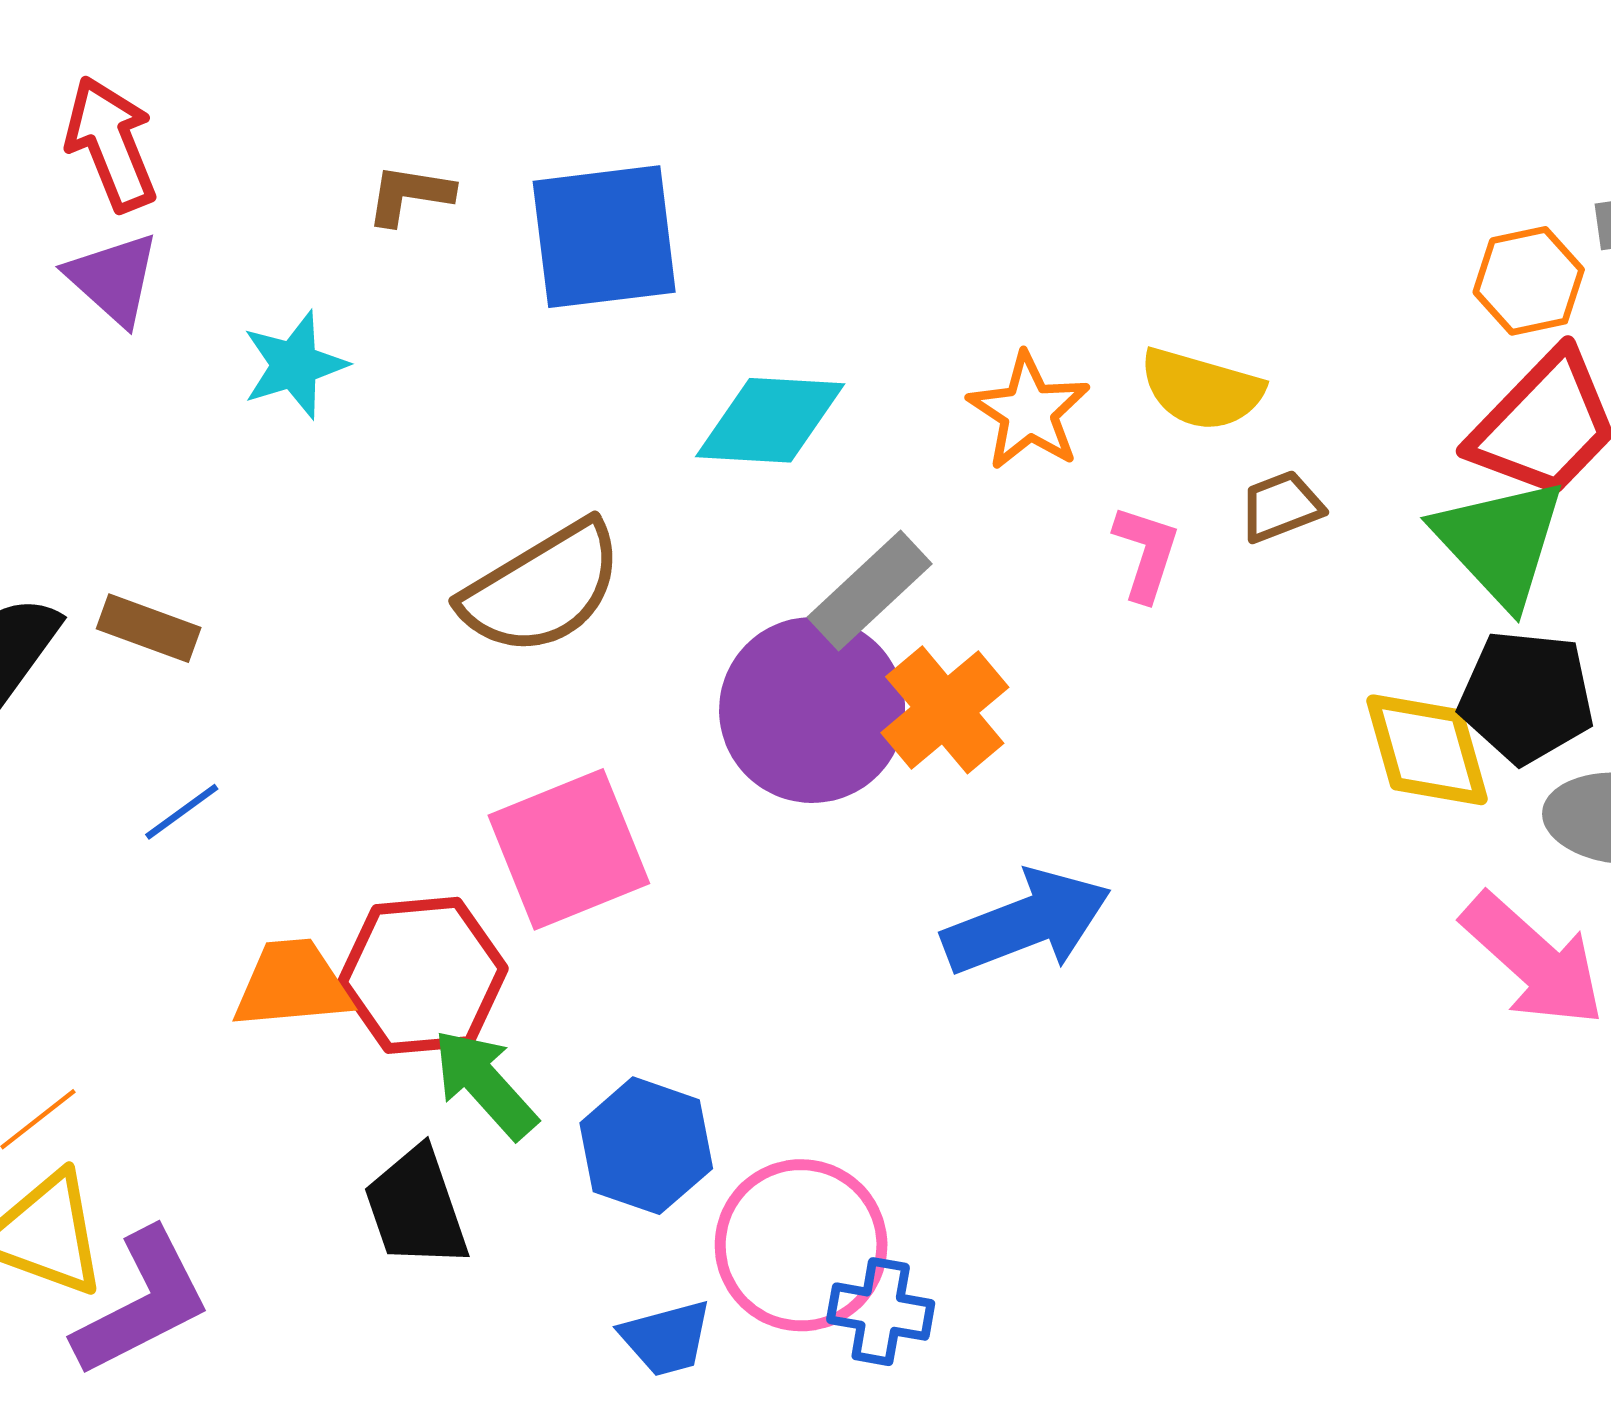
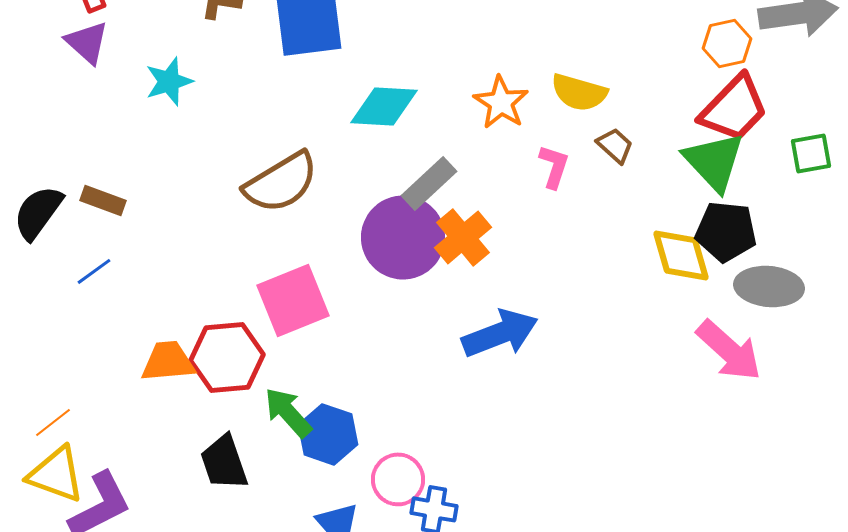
brown trapezoid: (1281, 507) -> (615, 145), turned 63
blue line: (182, 812) -> (94, 271), moved
green arrow: (485, 1084) -> (288, 412), moved
pink circle: (801, 1245) -> (398, 479), size x0.7

